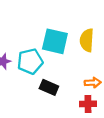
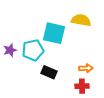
yellow semicircle: (87, 40) -> (81, 20), moved, turned 96

